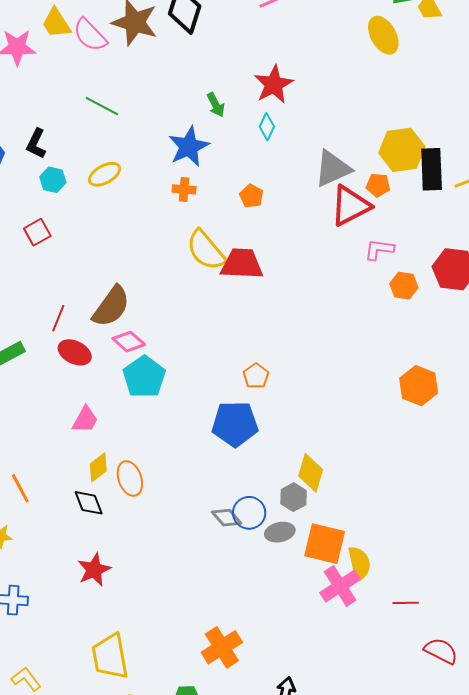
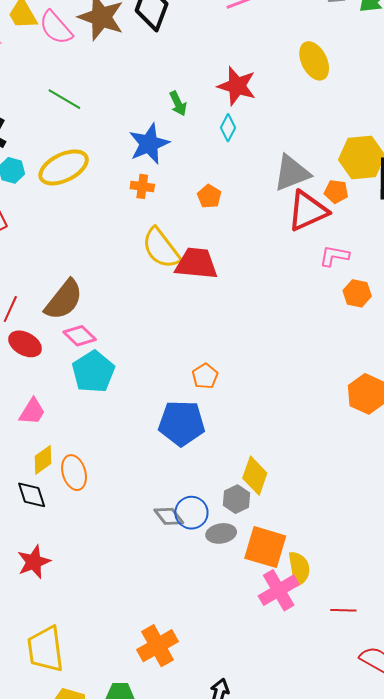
yellow ellipse: (383, 35) -> (314, 61), moved
red star: (274, 84) -> (237, 86), turned -30
yellow ellipse: (105, 174) -> (64, 167), size x1.5

